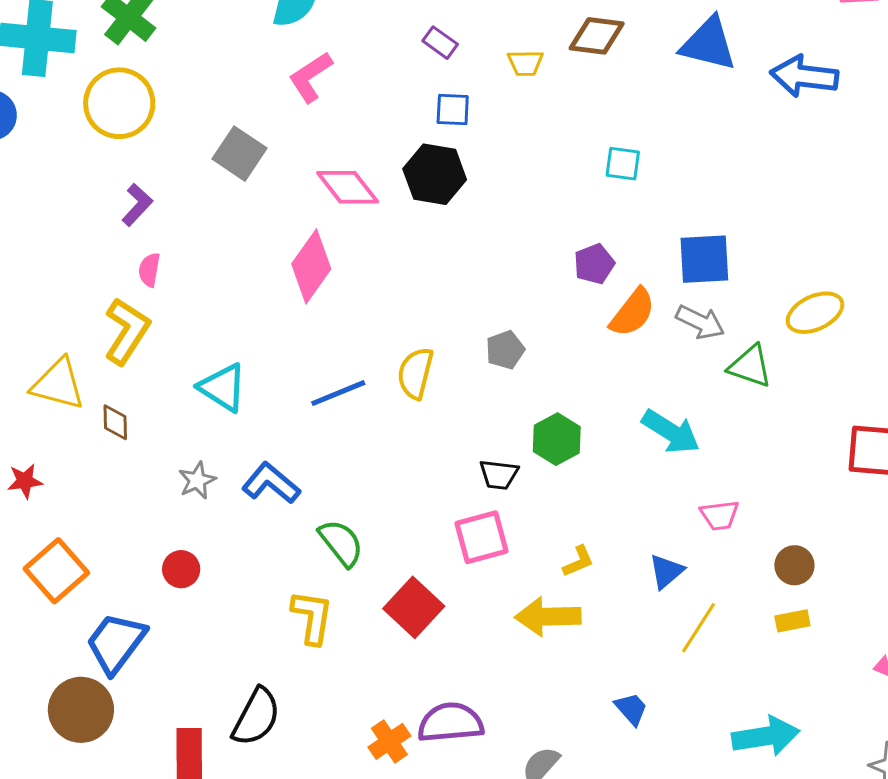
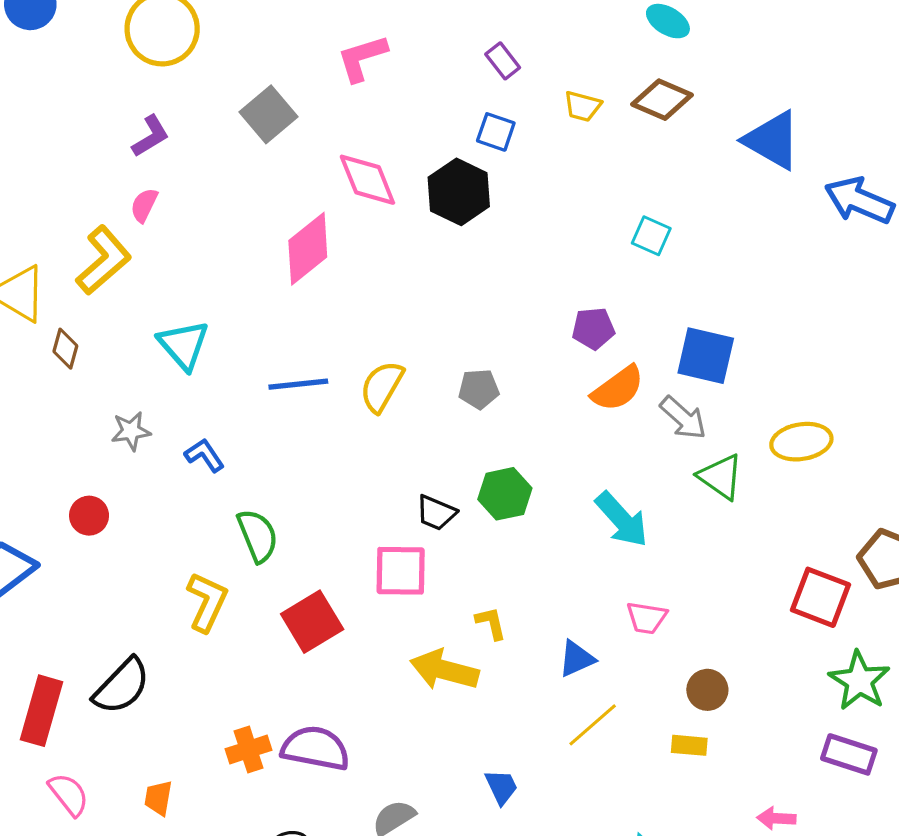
blue L-shape: (271, 483) -> (205, 455), size x0.7
yellow L-shape: (578, 561) -> (491, 623), turned -96

